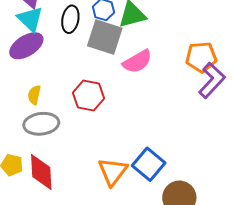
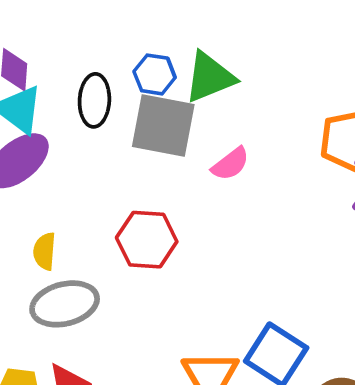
pink semicircle: (137, 61) -> (230, 164), size x0.7

